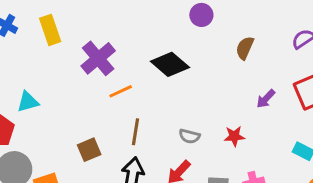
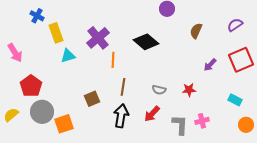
yellow rectangle: (50, 30) -> (56, 33), moved
orange line: (121, 91) -> (113, 60), turned -63
cyan triangle: (28, 102) -> (68, 56), moved

